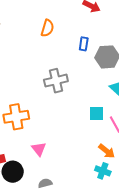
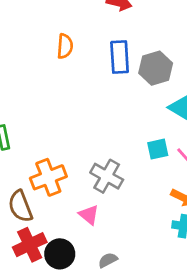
blue rectangle: (84, 44) -> (120, 57), size x1.6
gray cross: (56, 81) -> (107, 176), moved, turned -35

